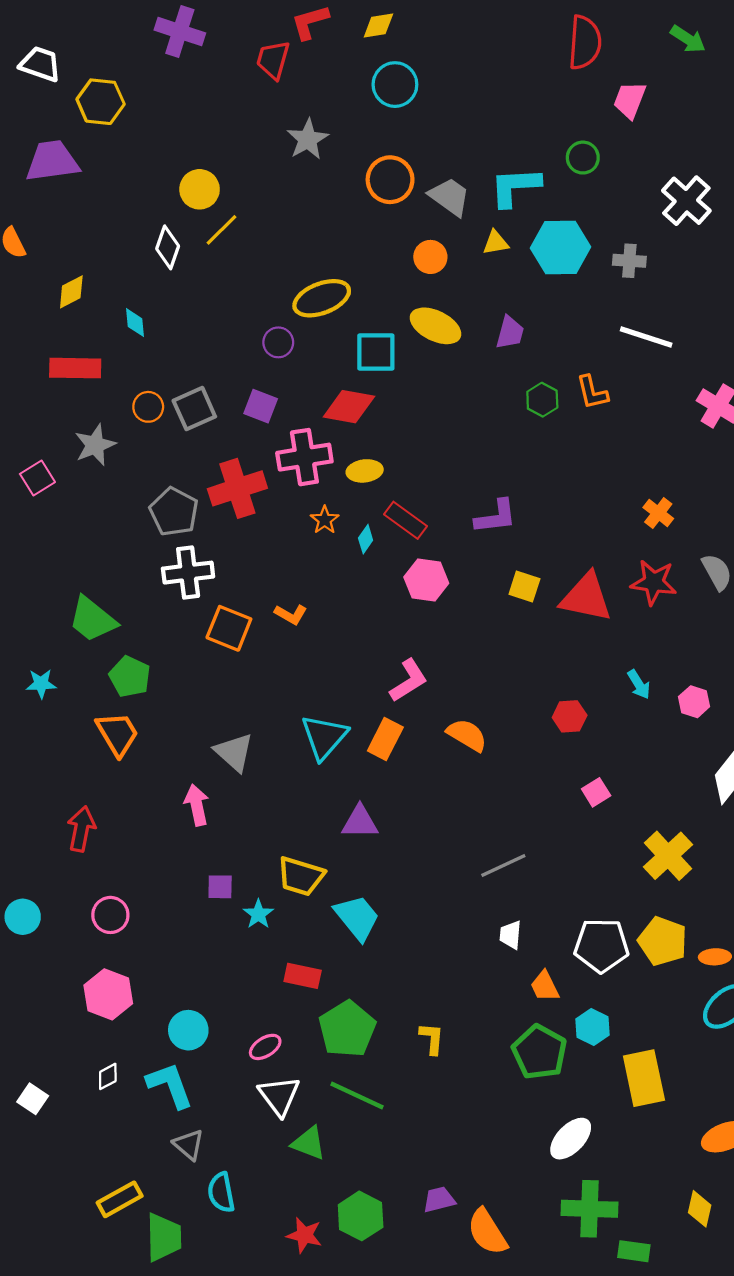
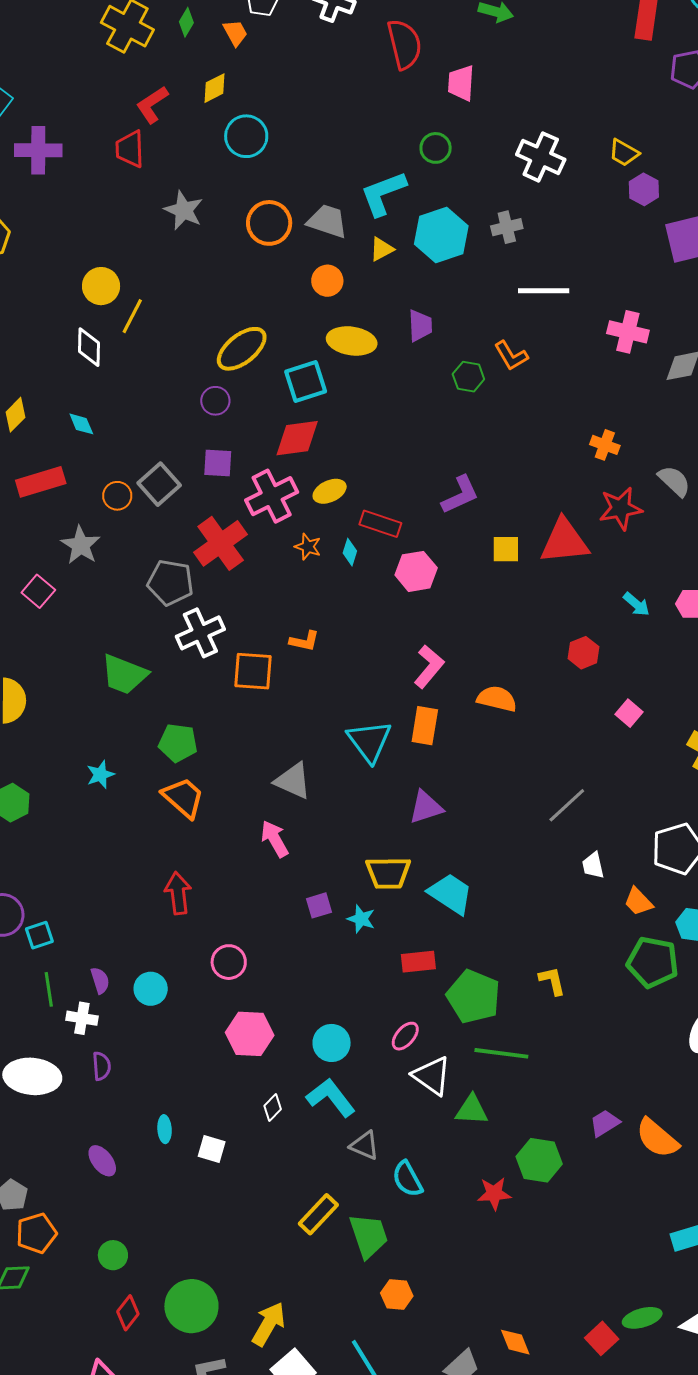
green trapezoid: (92, 619) -> (124, 674), moved

